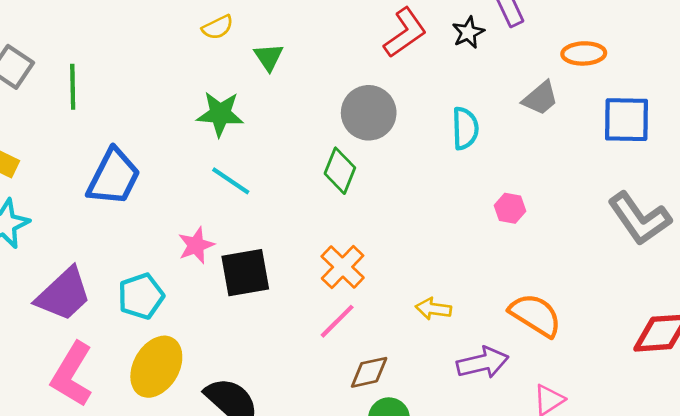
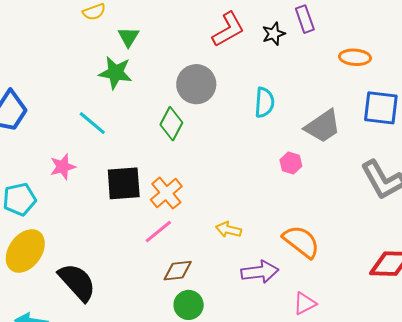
gray trapezoid: (540, 98) -> (323, 126), moved, size x1.4
green star: (220, 114) -> (115, 73), moved
black square: (245, 273) -> (124, 183), moved

